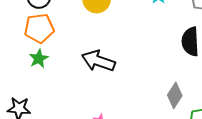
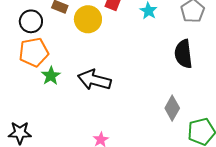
green star: (39, 59) -> (51, 76), moved

